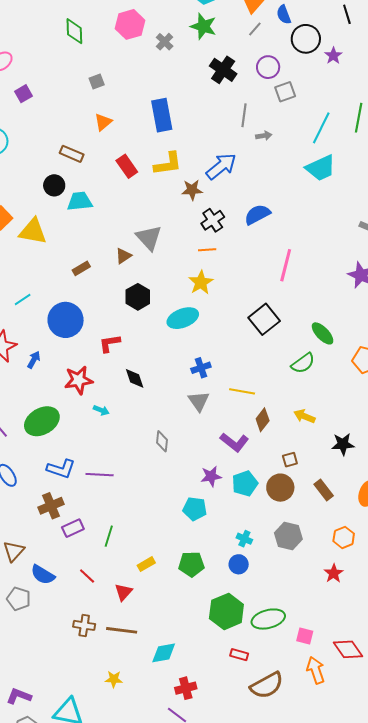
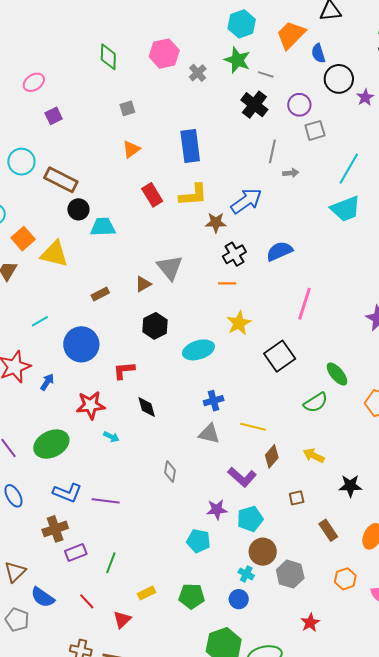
gray line: (255, 29) -> (266, 74), moved, turned 63
brown rectangle: (72, 154) -> (61, 180), moved, size x1.4
yellow star: (201, 282) -> (239, 323), moved
gray triangle: (199, 401) -> (209, 434), turned -45
brown circle: (280, 488) -> (263, 552), moved
red star: (334, 573) -> (310, 623), moved

